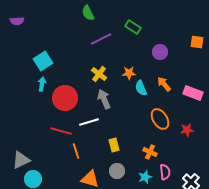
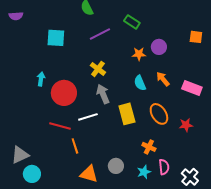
cyan square: (43, 61) -> (56, 38), moved, turned 36
orange star: (129, 73) -> (139, 54), moved
yellow rectangle: (114, 145) -> (127, 114), moved, size x1.5

